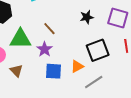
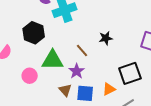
black star: (87, 17) -> (106, 38), moved
brown triangle: (16, 71) -> (65, 90), moved

